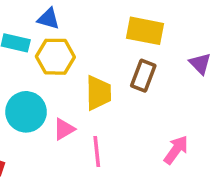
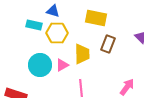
yellow rectangle: (145, 31) -> (96, 18), moved
pink triangle: (64, 129) -> (62, 65), moved

